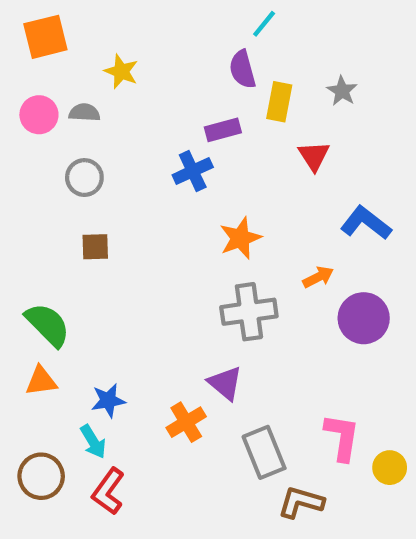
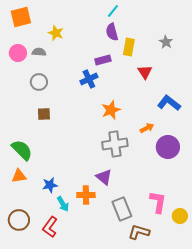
cyan line: (264, 24) -> (113, 11), moved
gray star: (342, 91) -> (166, 42), moved
orange cross: (186, 422) -> (86, 195), turned 30
cyan arrow: (93, 442) -> (63, 204), moved

